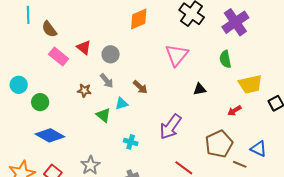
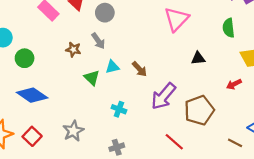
brown arrow: (140, 87) -> (140, 69), moved
brown pentagon: (219, 144) -> (199, 110), moved

